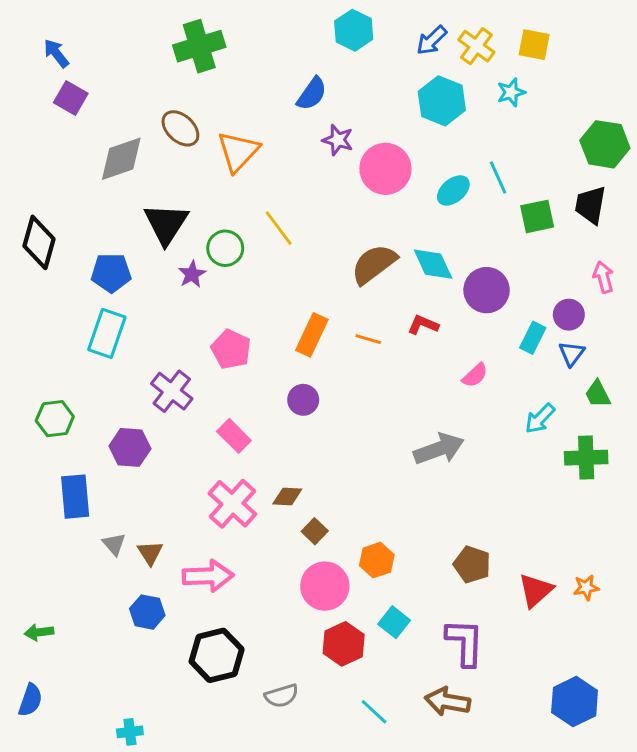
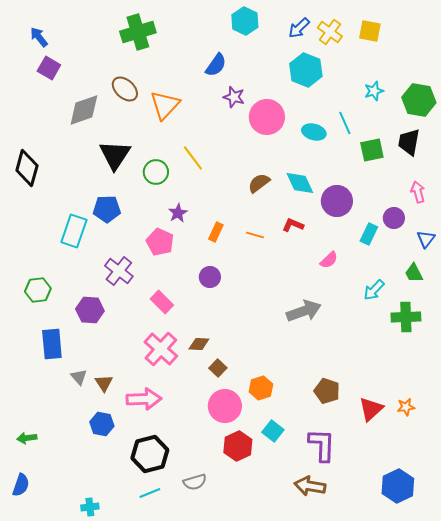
cyan star: (511, 92) -> (374, 91), moved
cyan ellipse: (453, 190) -> (314, 132), turned 55
brown semicircle: (374, 264) -> (259, 183), size x0.7
blue pentagon: (111, 273) -> (107, 209), moved
purple star: (192, 274) -> (178, 213), moved
orange rectangle: (312, 335) -> (216, 232), size x0.7
blue triangle: (572, 354) -> (426, 239), moved
cyan line: (374, 712) -> (150, 493), moved, turned -65

